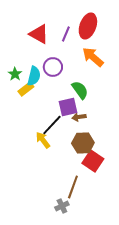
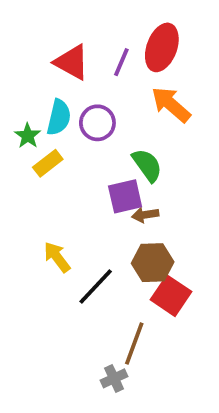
cyan semicircle: (34, 76) -> (59, 117), moved
black line: (52, 125) -> (96, 286), moved
yellow arrow: (43, 140) -> (57, 257), moved

